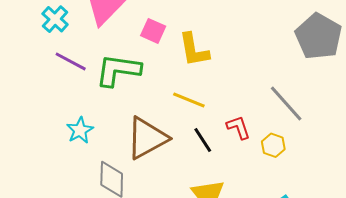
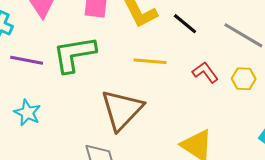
cyan star: (80, 130) -> (27, 113), moved
black line: (203, 140) -> (185, 24), moved

